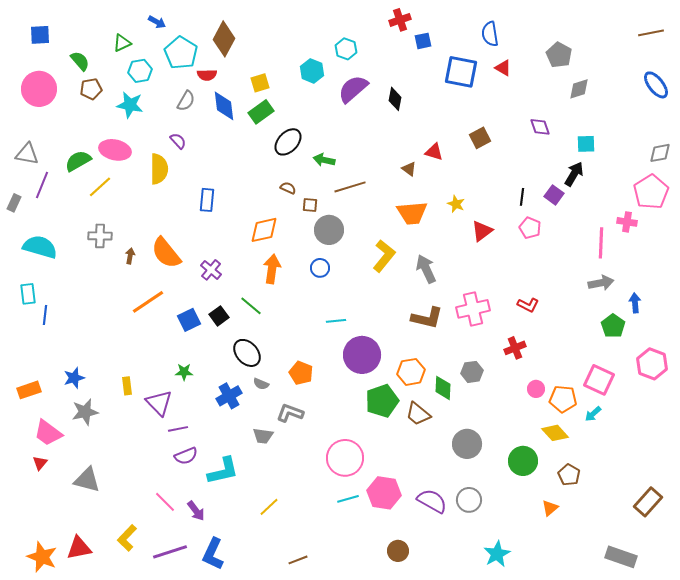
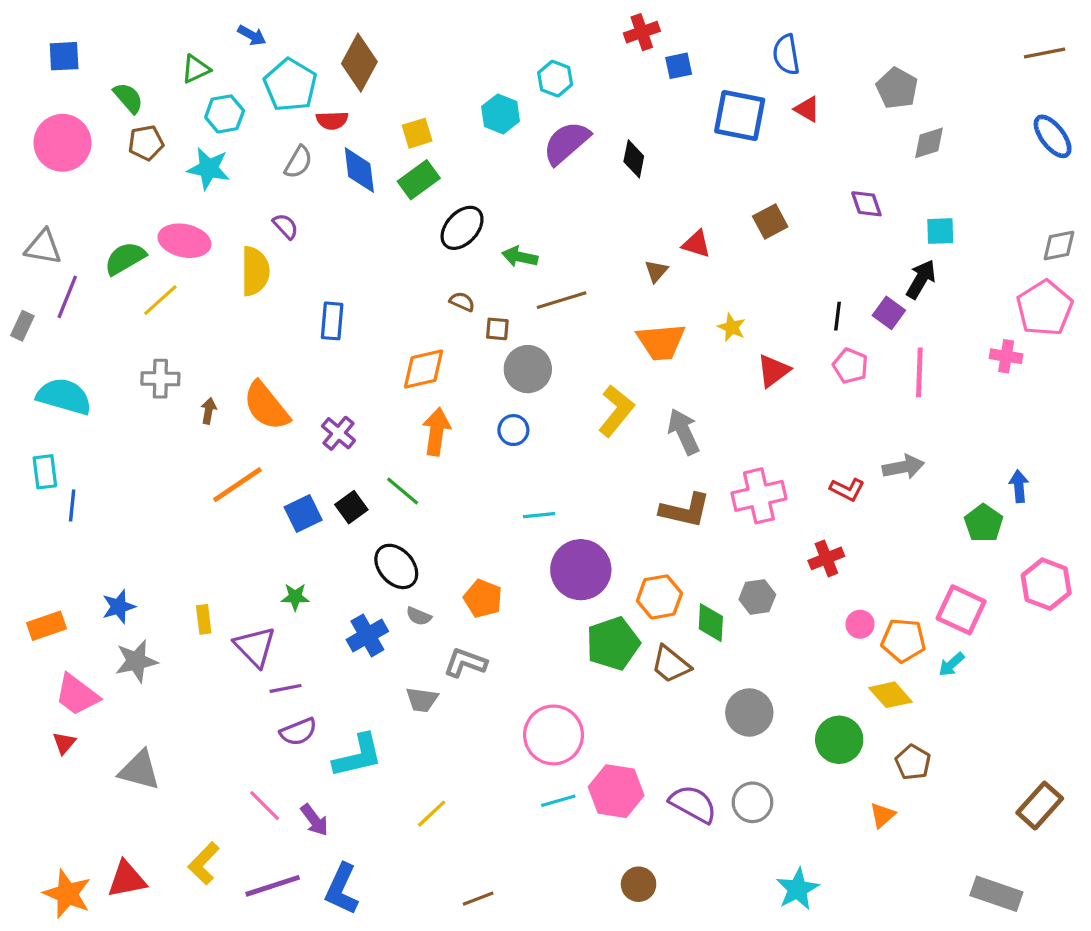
brown triangle: (409, 169) -> (656, 271), turned 35
pink line: (601, 243) -> (919, 372), moved
gray arrow: (601, 283) -> (903, 467), moved

